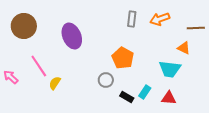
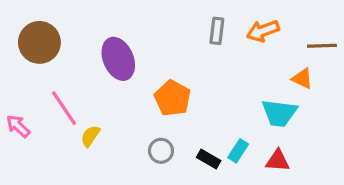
orange pentagon: (123, 58) -> (172, 98), moved
gray circle: (106, 80) -> (161, 151), moved

